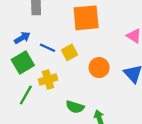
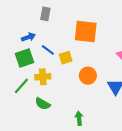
green semicircle: (75, 107) -> (43, 104), moved

